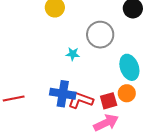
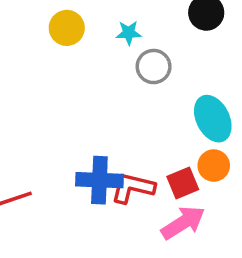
gray circle: (100, 35) -> (154, 67), size x0.7
cyan star: (73, 54) -> (129, 33), moved

